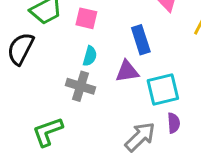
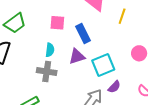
pink square: (86, 18) -> (57, 23), moved
purple semicircle: (174, 123) -> (114, 87), turned 56

